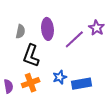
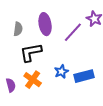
black L-shape: (31, 56) -> (31, 52), turned 65
orange cross: (31, 83) -> (33, 80), turned -30

